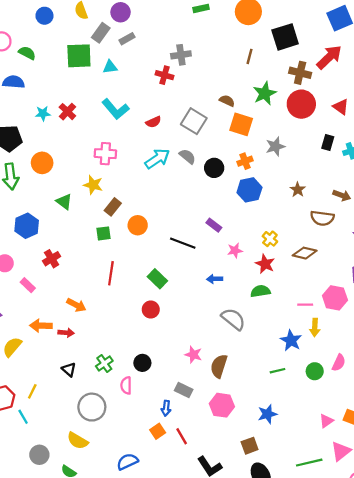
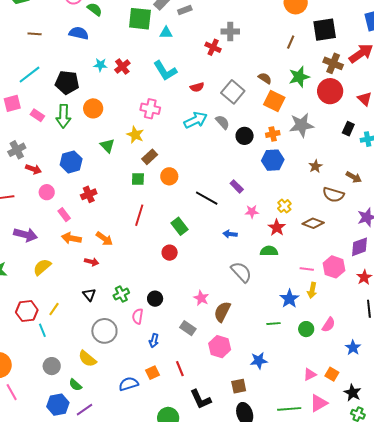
gray star: (275, 146) -> (301, 125), size x1.4
orange arrow: (41, 326) -> (71, 238), moved
blue arrow: (166, 408) -> (154, 341), moved
orange square: (158, 431) -> (152, 373), moved

